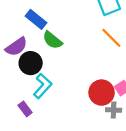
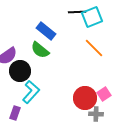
blue rectangle: (36, 19) -> (46, 31), moved
purple rectangle: (25, 109) -> (15, 113), turned 56

